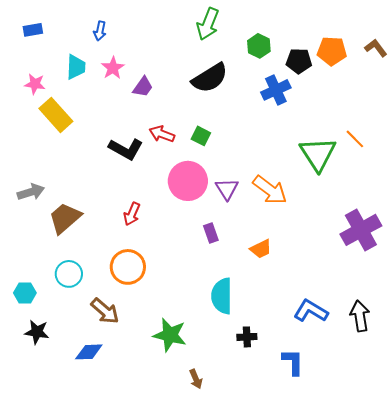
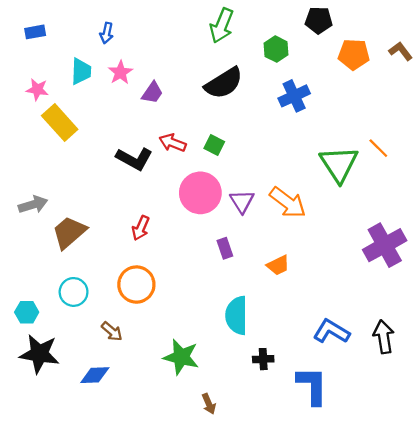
black pentagon: (299, 61) -> (319, 20), moved
brown arrow: (105, 311) -> (112, 331), size x0.7
black star: (37, 332) -> (39, 354), size x1.5
blue L-shape: (293, 362) -> (312, 386), size x1.4

